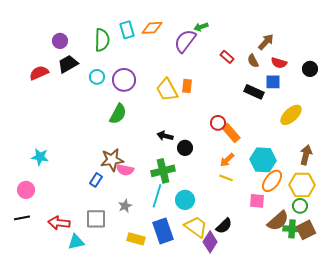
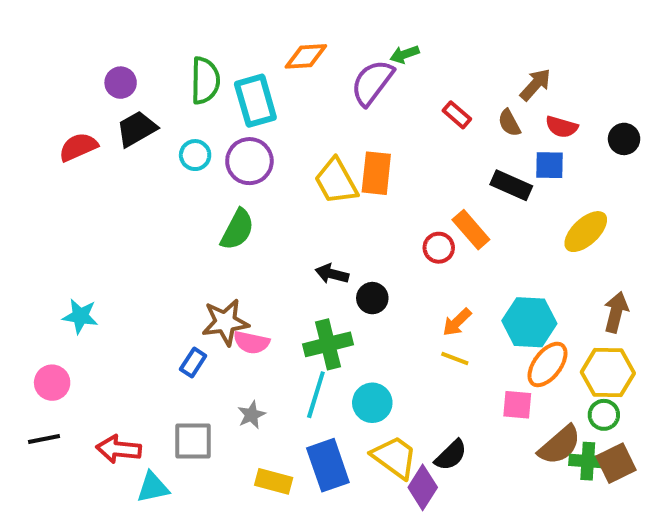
cyan rectangle: (127, 30) -> (255, 101), moved, size x1.4
orange rectangle: (187, 86) -> (376, 173), size x1.5
orange rectangle: (231, 133) -> (471, 230), moved

